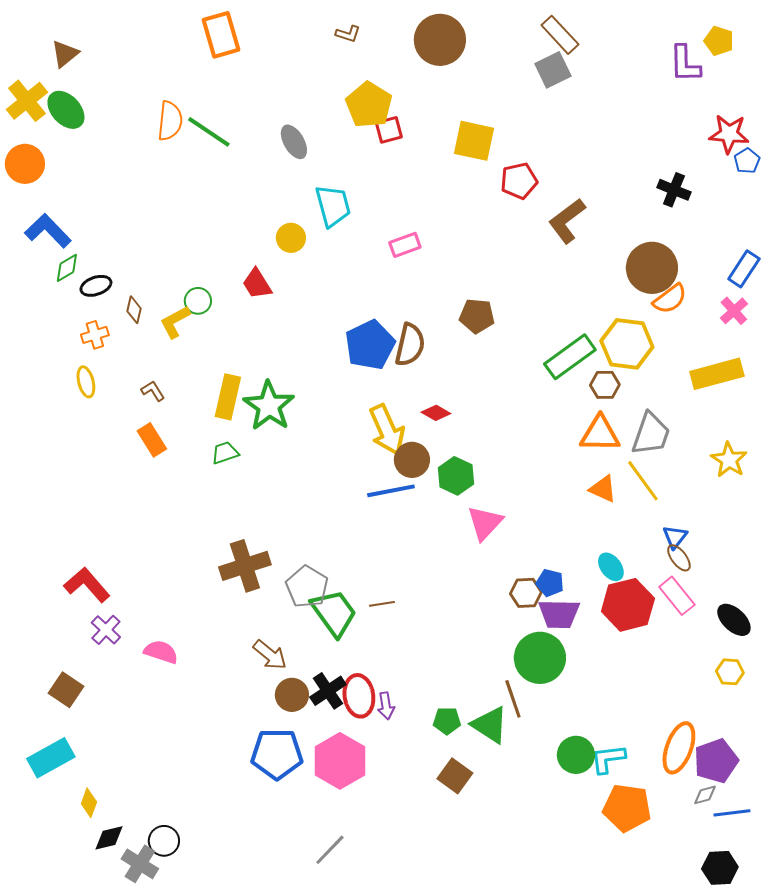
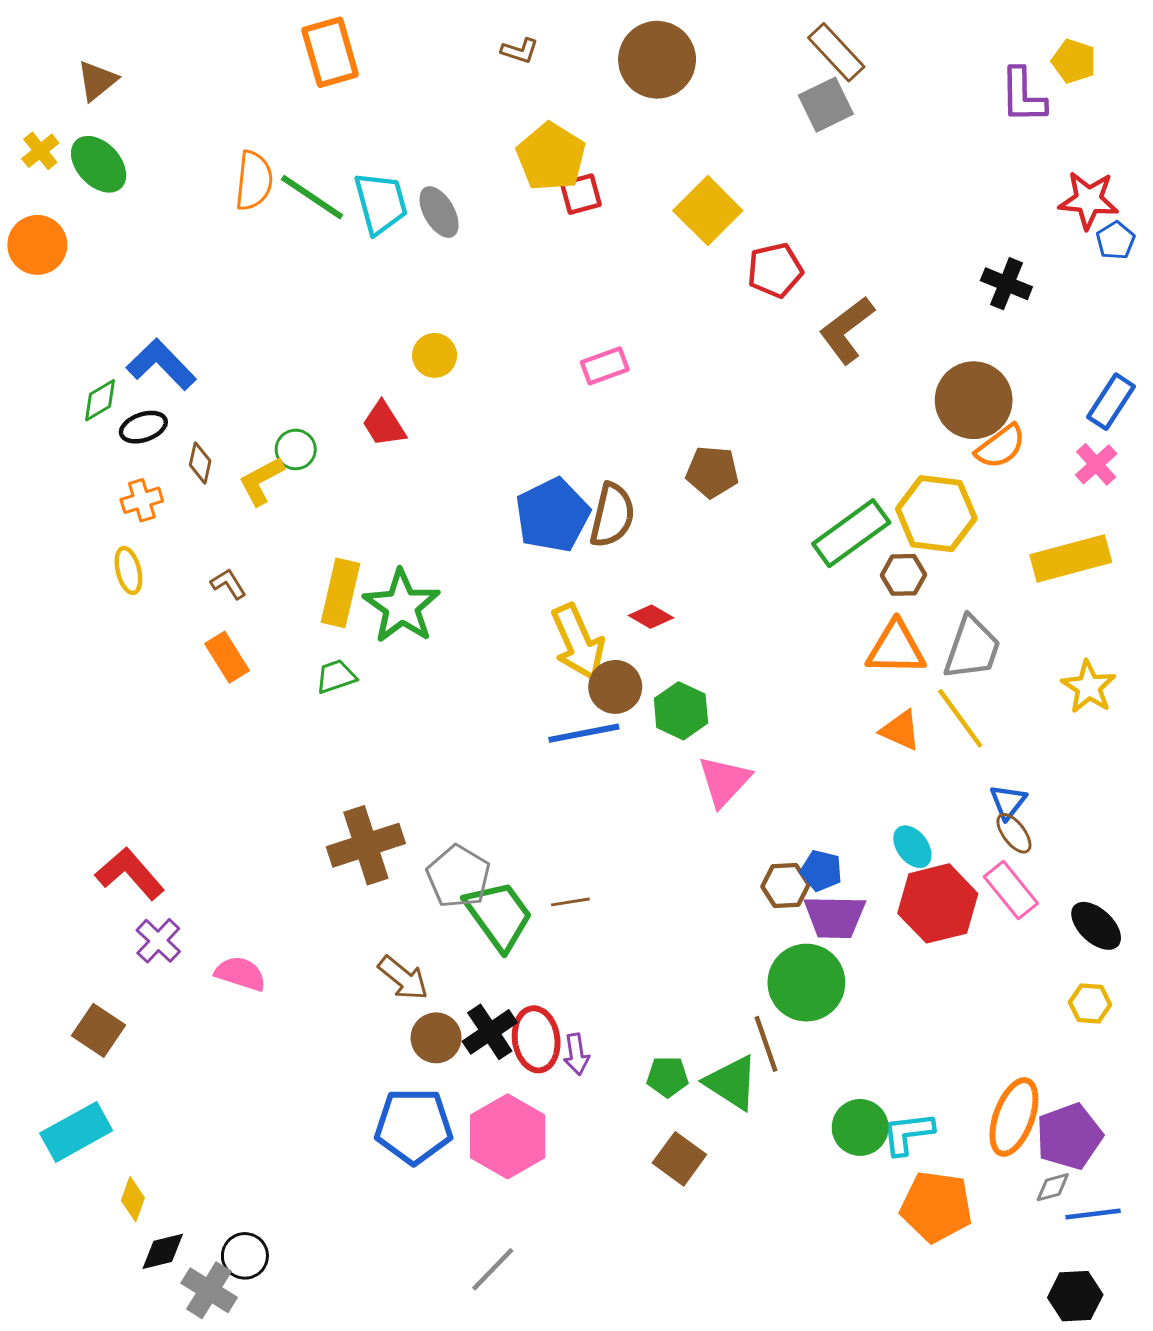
yellow cross: (27, 101) -> (40, 151), size x0.6
yellow square: (474, 141) -> (708, 211), turned 33
cyan trapezoid: (333, 206) -> (381, 203), moved
blue L-shape: (48, 231) -> (161, 364), moved

